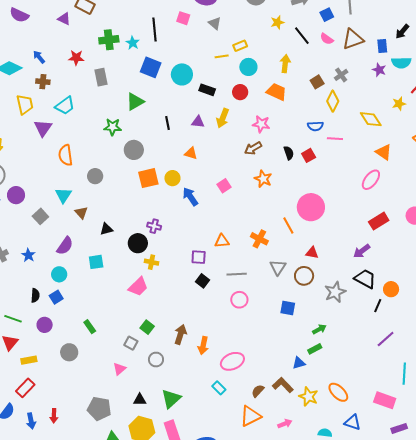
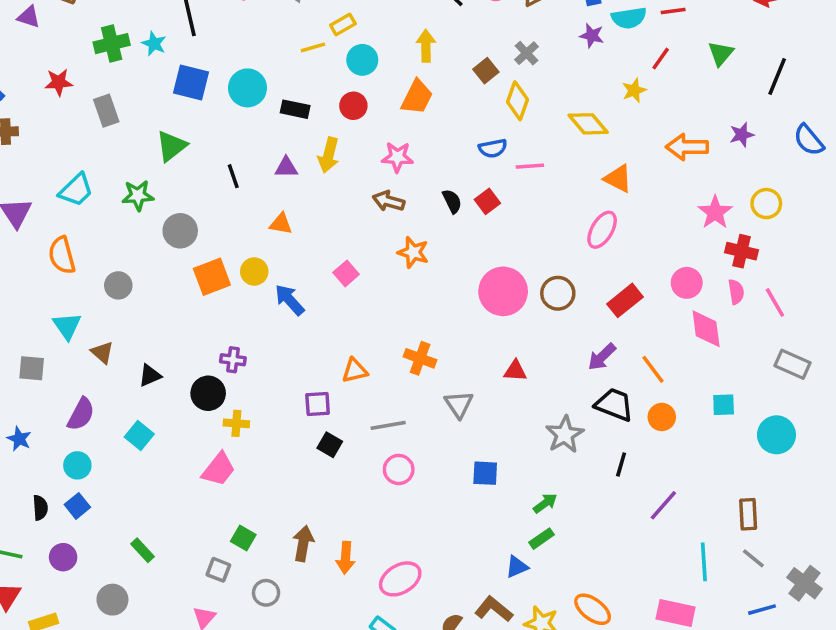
orange trapezoid: (276, 92) -> (417, 97), turned 100
cyan trapezoid: (65, 106) -> (76, 190), moved
brown arrow: (253, 148) -> (389, 201), turned 54
gray square: (40, 216) -> (32, 368), turned -35
orange line: (288, 225) -> (653, 369), moved
cyan square: (96, 262) -> (139, 435), turned -35
brown circle: (304, 276) -> (558, 293), moved
black line: (378, 306) -> (621, 465), moved

